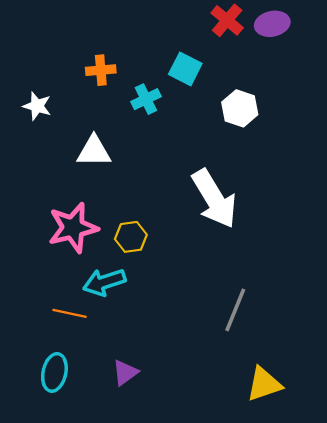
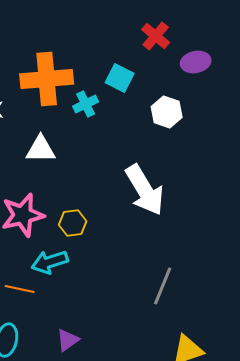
purple ellipse: (272, 24) -> (196, 62), moved
orange cross: (101, 70) -> (47, 79), size x2.0

